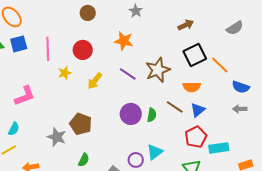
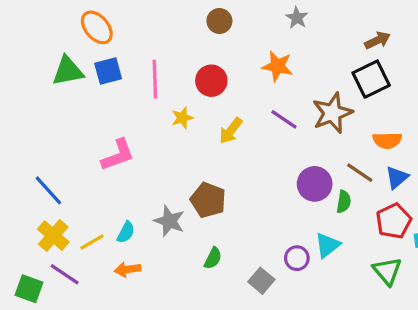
black square: (195, 55) -> (371, 79), moved
purple circle: (131, 114) -> (315, 184), moved
green semicircle: (152, 115) -> (344, 202), moved
cyan semicircle: (14, 129) -> (126, 232), moved

